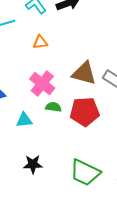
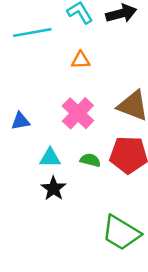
green semicircle: (53, 107) -> (90, 160), moved
black star: (33, 164) -> (54, 188), moved, turned 30

